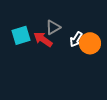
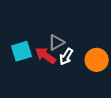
white arrow: (76, 39) -> (66, 57), moved

